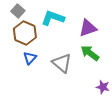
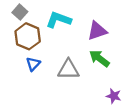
gray triangle: (62, 63) -> (68, 69), turned -40

